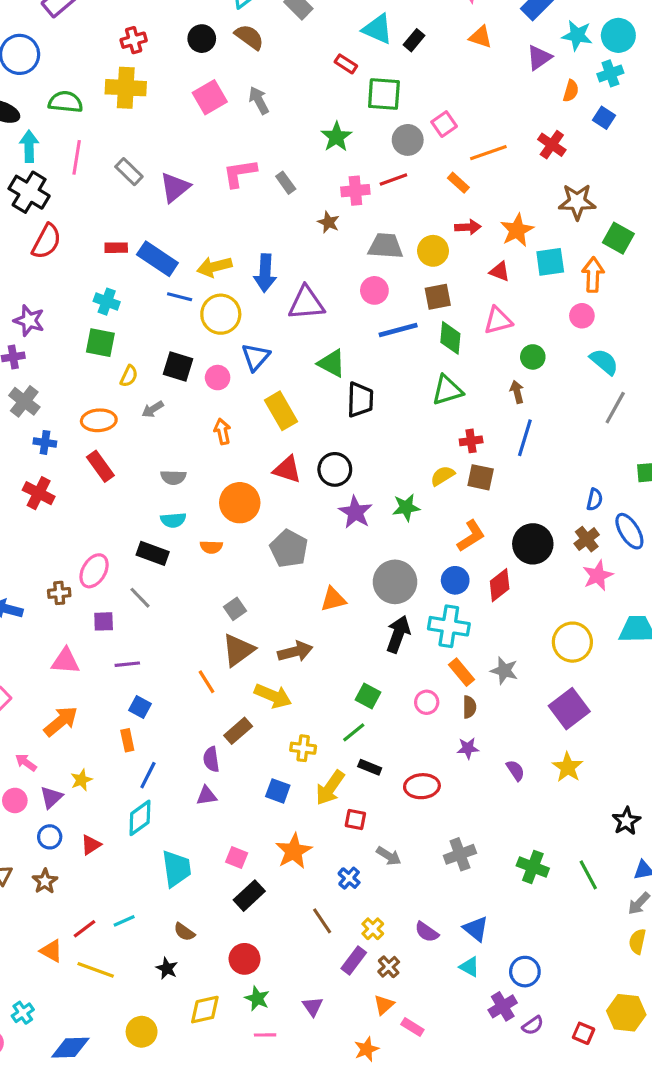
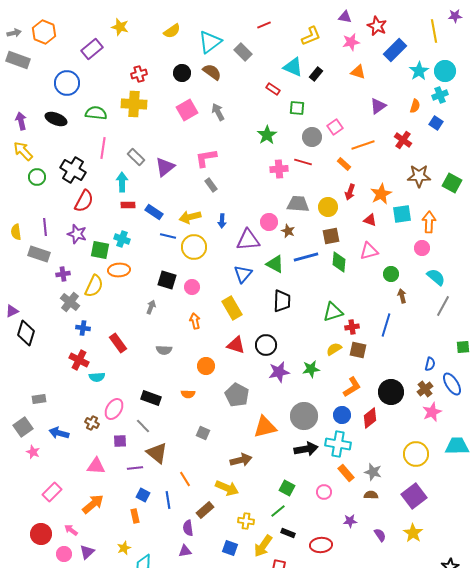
cyan star: (577, 35) -> (419, 71), turned 30
purple triangle: (539, 58) -> (378, 106), moved
green square: (384, 94) -> (297, 108), size x0.7
cyan arrow: (29, 146) -> (122, 182), moved
red line: (393, 180) -> (303, 162), turned 36
gray rectangle: (286, 183) -> (211, 185), moved
brown star: (328, 222) -> (288, 231), moved
red arrow: (468, 227) -> (350, 192), turned 112
green square: (618, 238) -> (452, 183), moved
blue rectangle: (157, 259) -> (154, 212), size x0.7
blue arrow: (265, 273) -> (222, 221), size x0.6
pink circle: (374, 290) -> (269, 222), moved
purple star: (29, 321) -> (77, 234), moved
green square: (100, 343) -> (100, 250), moved
blue triangle: (256, 357) -> (243, 274), moved
green triangle: (332, 363) -> (275, 264), moved
yellow semicircle: (129, 376) -> (94, 286), moved, size x1.6
green triangle: (447, 390) -> (333, 312), moved
brown arrow: (517, 392) -> (402, 296), moved
gray arrow: (153, 409) -> (151, 307), turned 144
orange ellipse: (99, 420) -> (119, 270), moved
orange circle: (240, 503) -> (206, 366), size x0.7
purple star: (355, 512) -> (279, 372), turned 30
cyan semicircle: (173, 520) -> (97, 377), moved
brown cross: (59, 593) -> (92, 423), turned 32
orange triangle: (333, 599) -> (265, 427), size x1.4
gray square: (235, 609) -> (203, 433), turned -32
black arrow: (398, 634) -> (306, 449), turned 60
brown triangle: (238, 650) -> (157, 453), moved, turned -45
brown semicircle: (469, 707) -> (371, 495), moved, turned -88
blue line: (148, 775) -> (168, 500), moved, turned -36
yellow star: (81, 780) -> (124, 548), moved

